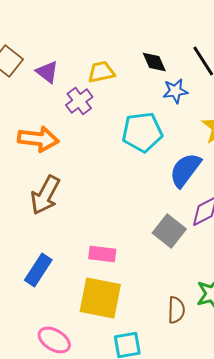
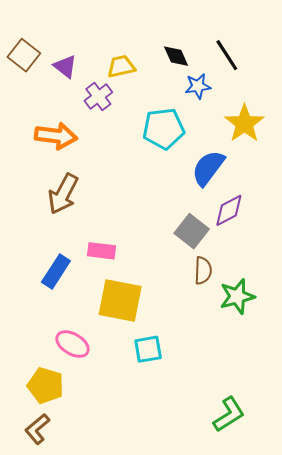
pink rectangle: (102, 254) -> (101, 251), moved
brown semicircle: (176, 310) -> (203, 270), moved

